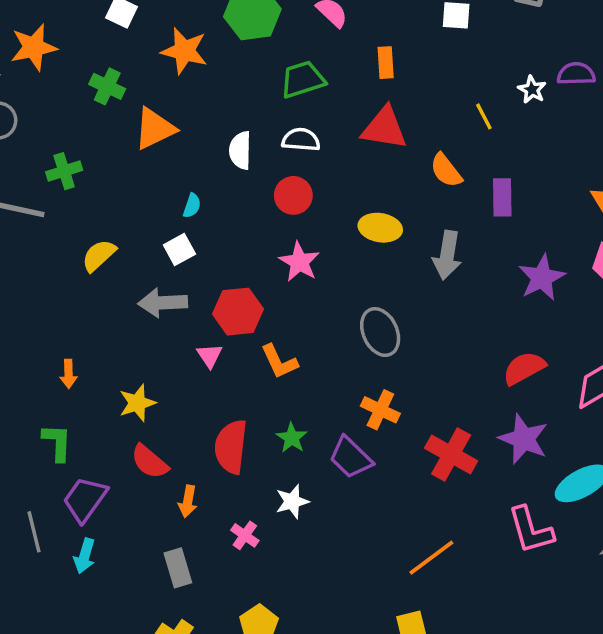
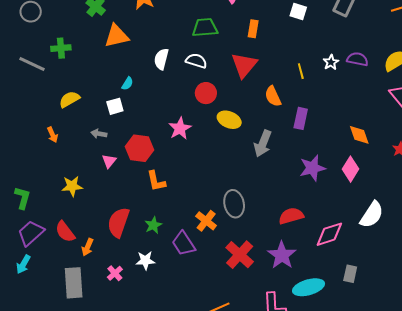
red triangle: (384, 128) -> (244, 65), turned 48
red circle: (293, 195) -> (206, 93), moved
gray arrow: (163, 303) -> (99, 134), size x0.6
gray ellipse: (380, 332) -> (234, 204), moved
pink triangle: (210, 356) -> (109, 161), moved
orange arrow: (68, 374) -> (52, 135), moved, turned -35
red semicircle: (150, 462) -> (65, 232), moved
gray rectangle: (178, 568) -> (74, 283), size x1.4

